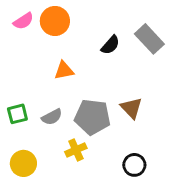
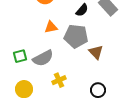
gray semicircle: (52, 117) -> (43, 58), size x1.5
gray pentagon: (92, 117) -> (76, 36), moved

